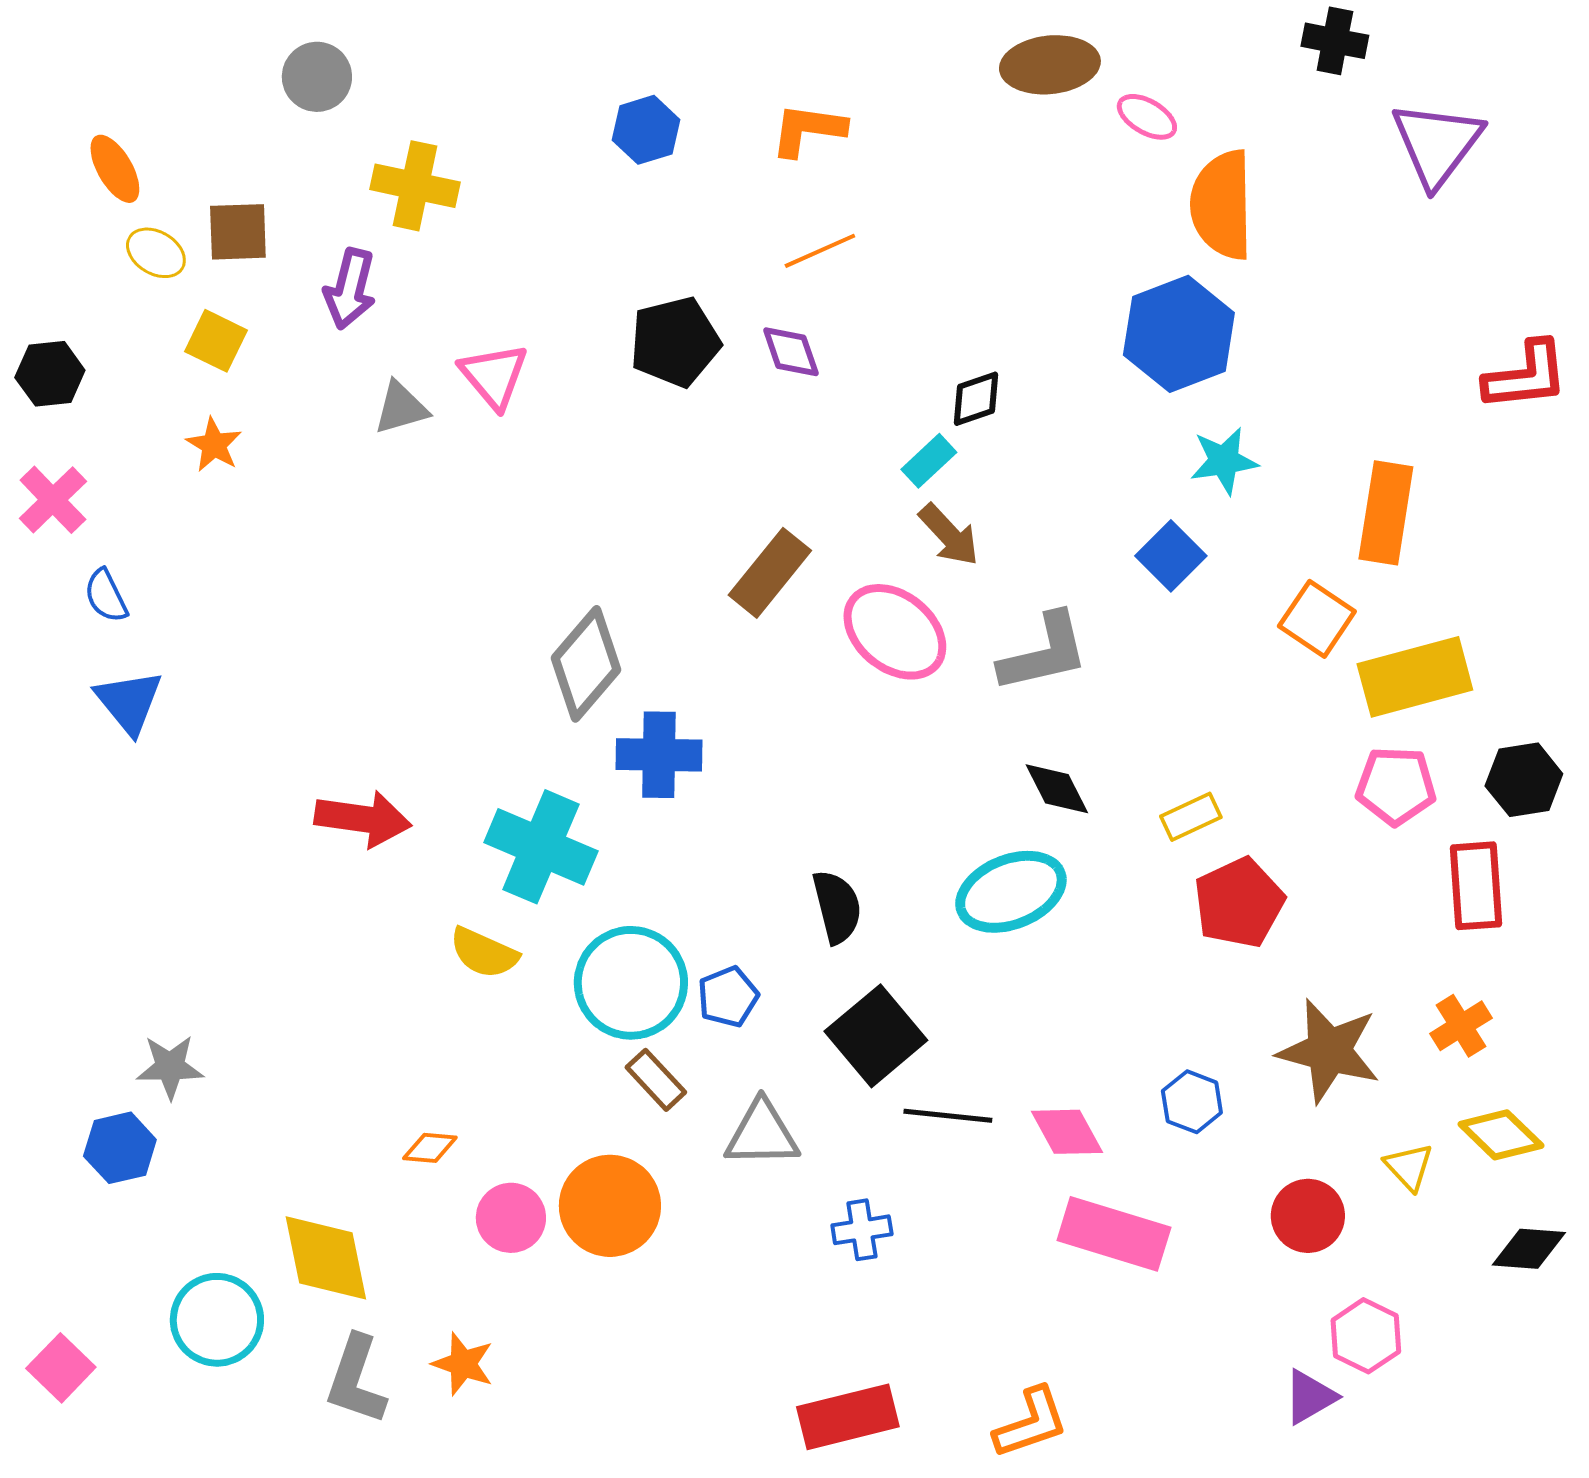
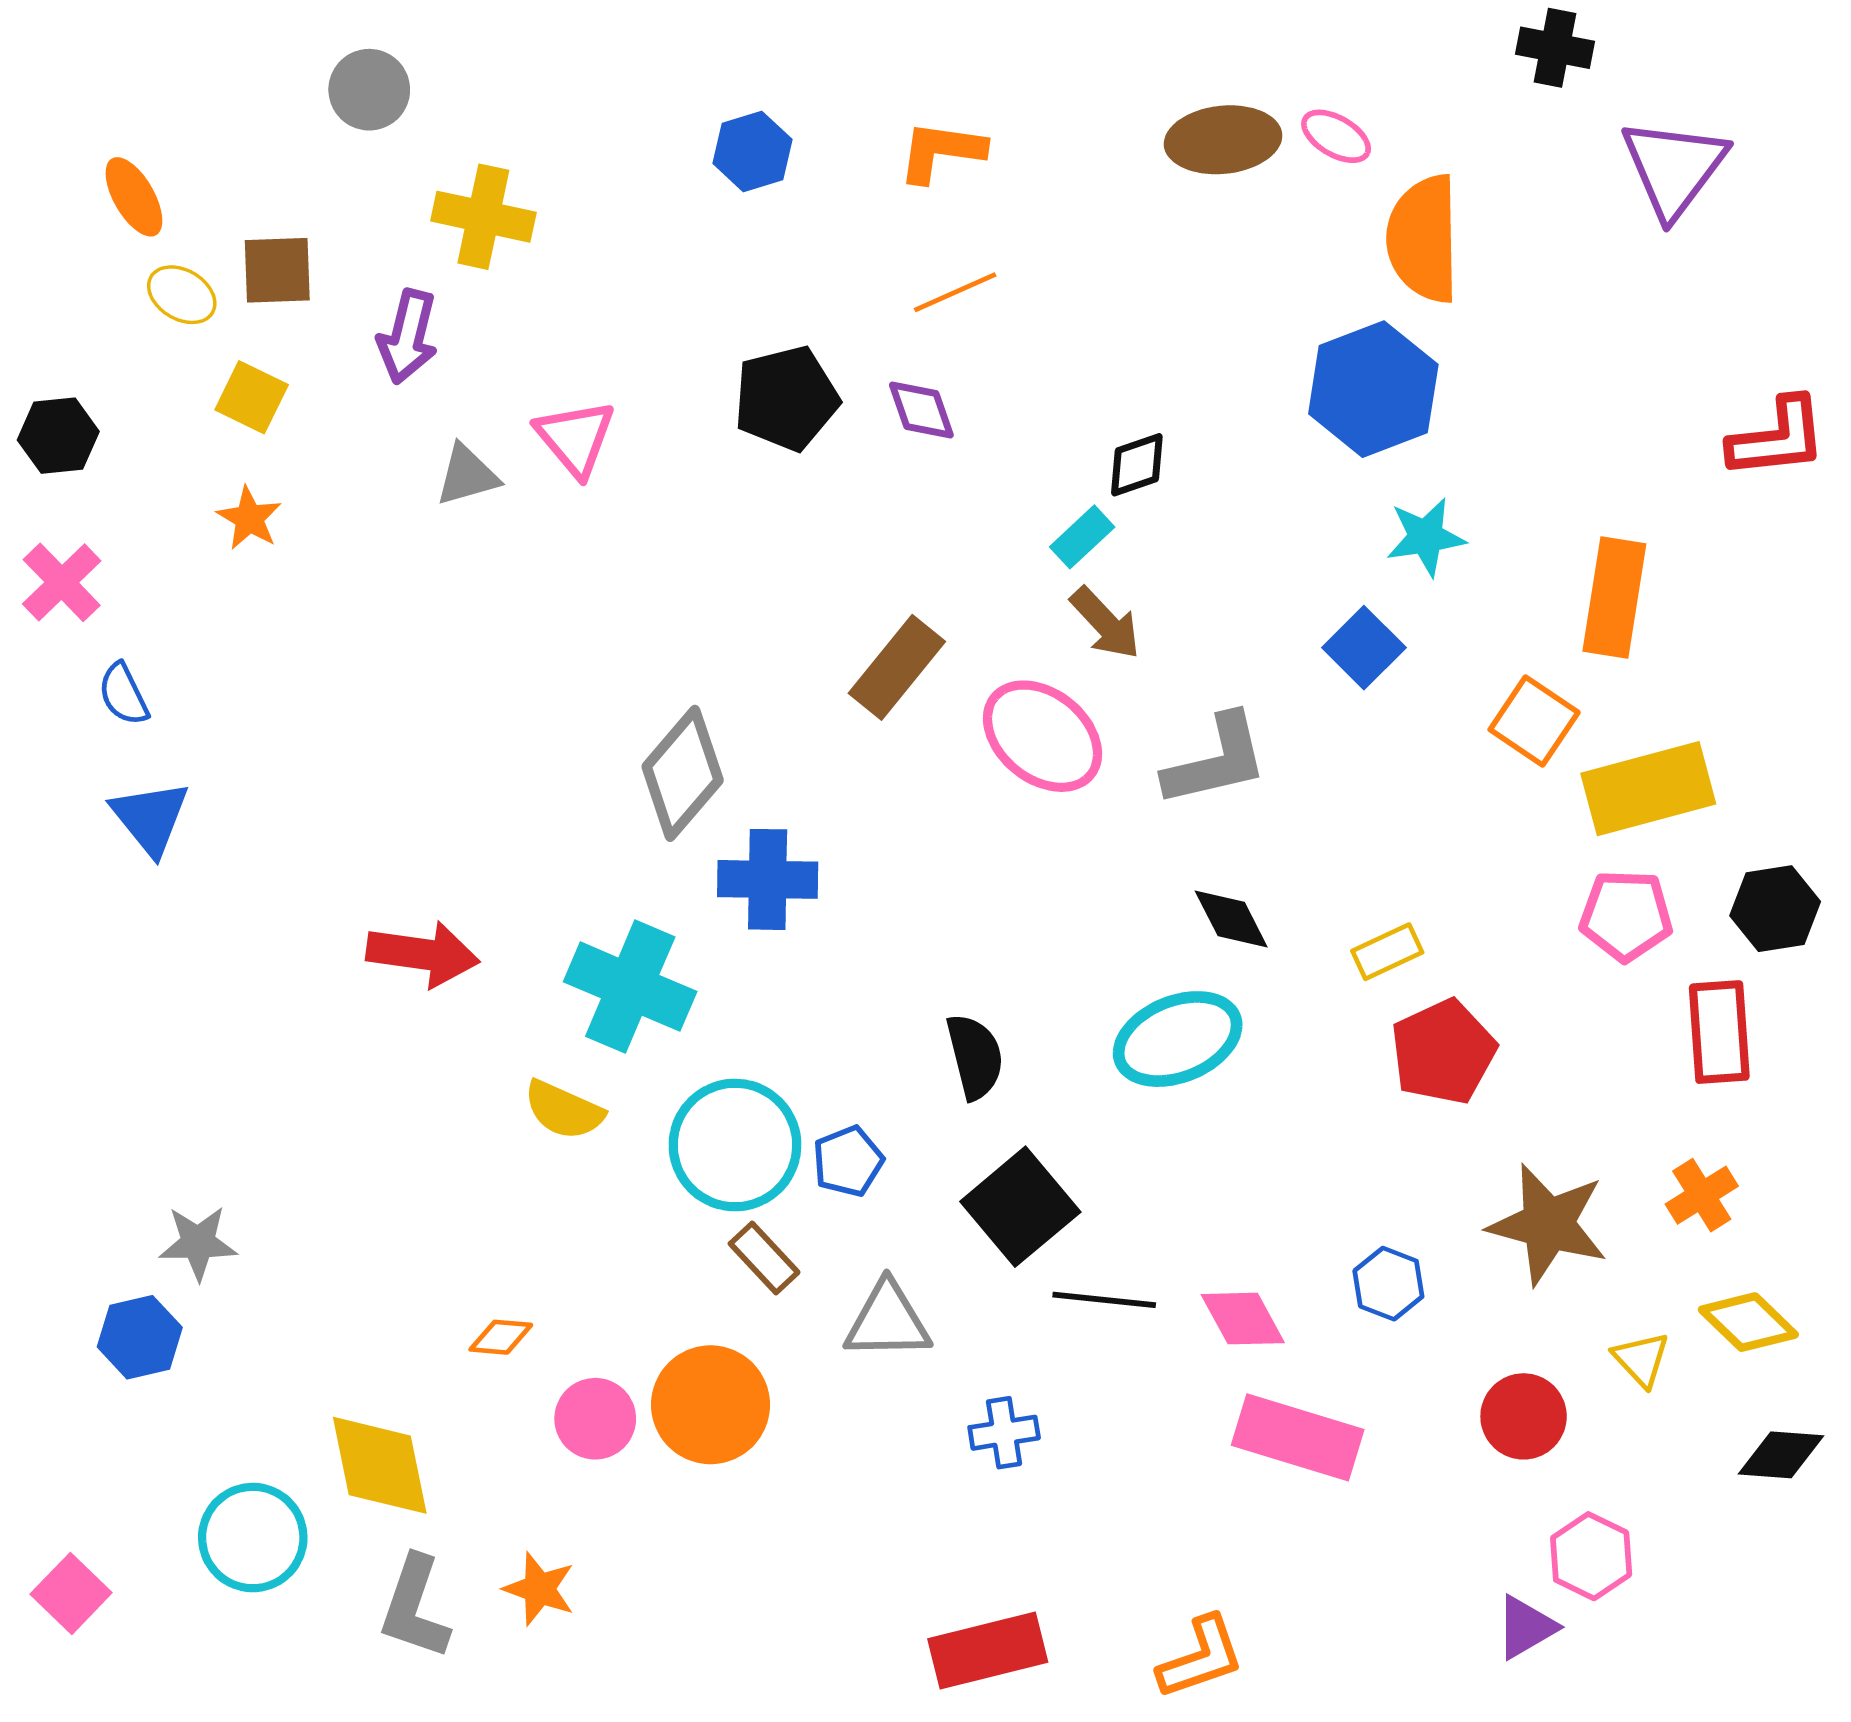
brown ellipse: (1050, 65) -> (1223, 140), moved

